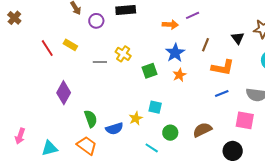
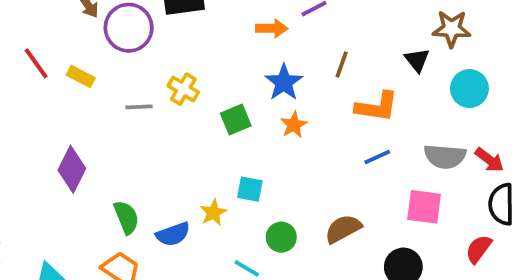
purple circle: (96, 21) -> (129, 28), size x1.6
black triangle: (238, 38) -> (417, 60), moved
red line: (47, 48) -> (36, 63), moved

